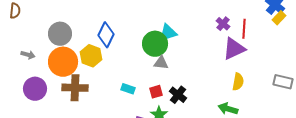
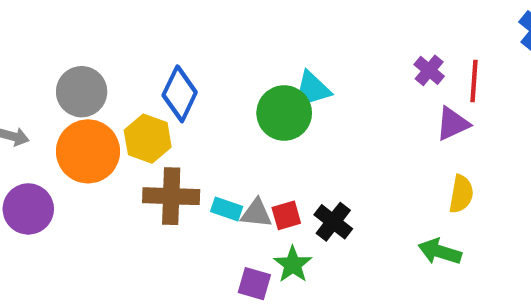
purple triangle: (234, 49) -> (453, 124), size x0.7
gray triangle: (161, 63) -> (256, 213), moved
brown cross: (75, 88) -> (171, 196), moved

